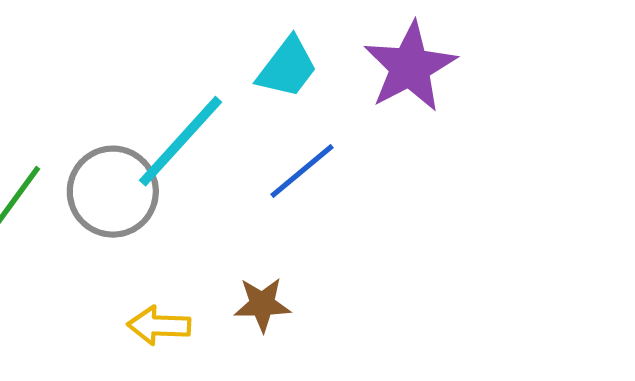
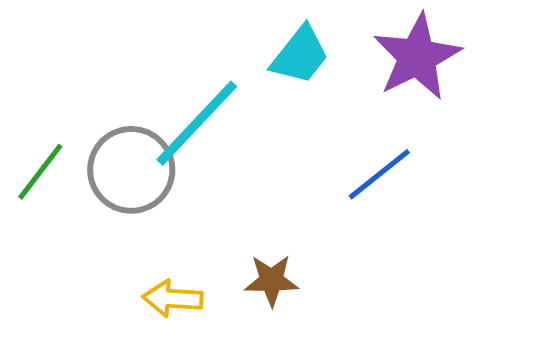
blue line: (302, 171) -> (379, 174), moved

